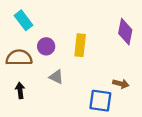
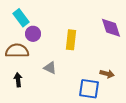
purple diamond: (125, 32) -> (111, 28), turned -30
purple circle: (46, 46) -> (33, 34), moved

